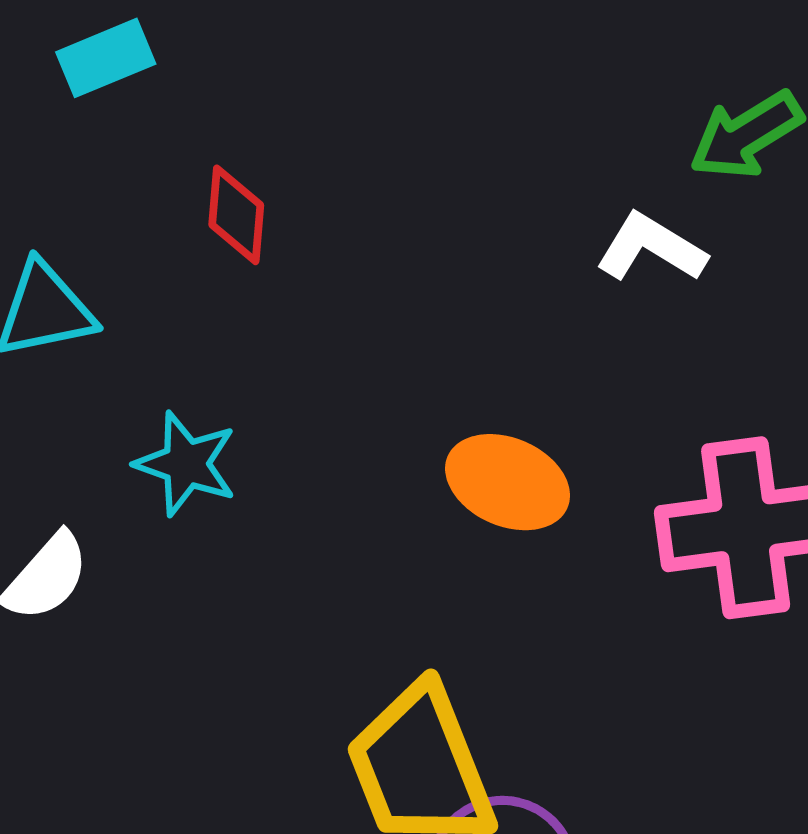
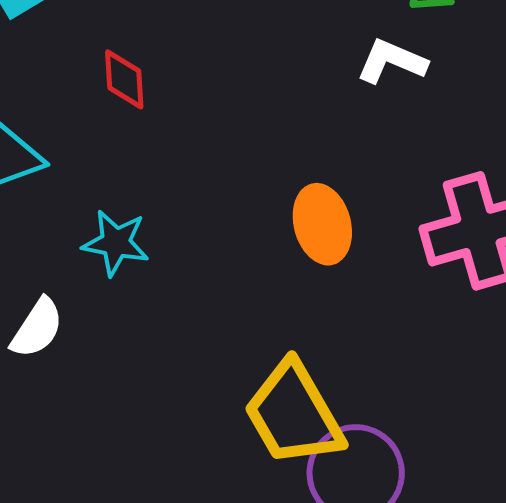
orange ellipse: (508, 482) -> (322, 224), turned 60

